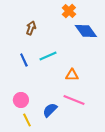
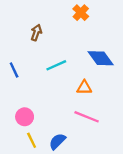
blue diamond: (86, 31) -> (101, 58), moved
blue line: (24, 60) -> (14, 70), moved
blue semicircle: (50, 110) -> (57, 141), moved

